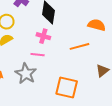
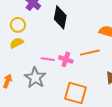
pink cross: (43, 36) -> (66, 59), moved

